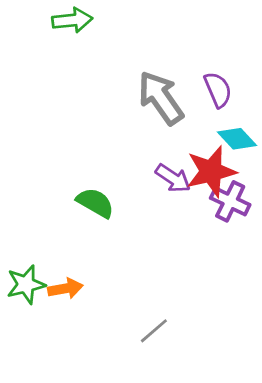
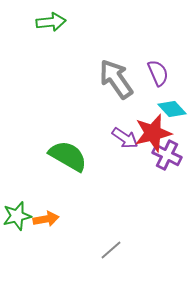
green semicircle: (95, 203) -> (68, 156), size x1.4

